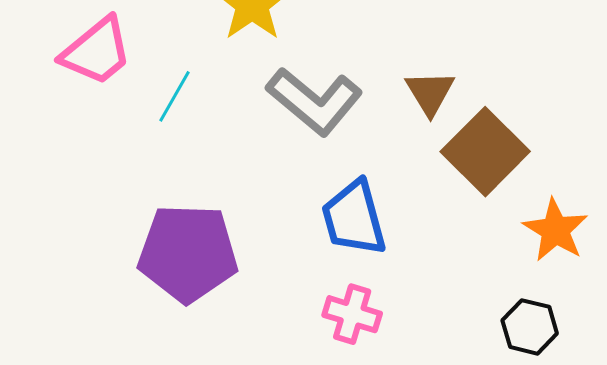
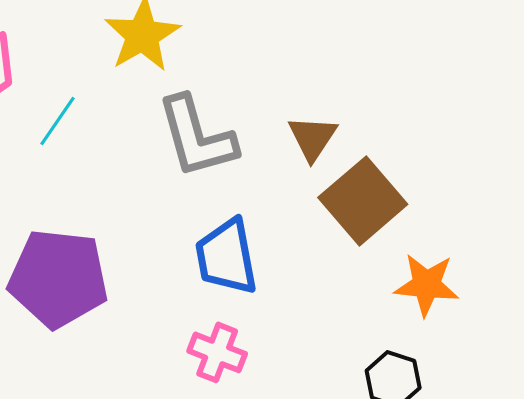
gray L-shape: (314, 101) -> (197, 137), turned 30
orange star: (555, 230) -> (427, 285), turned -30

